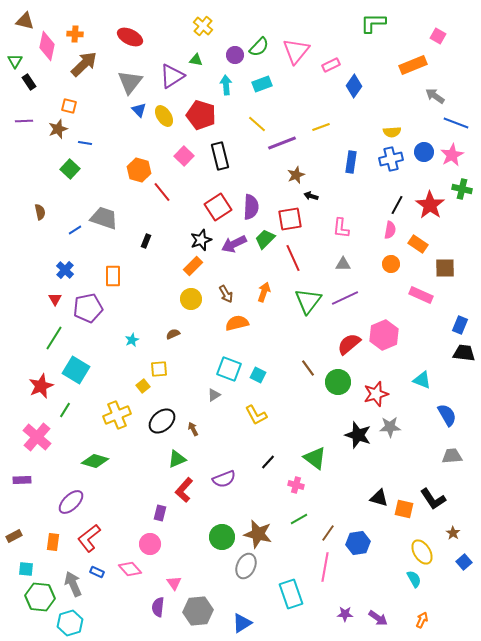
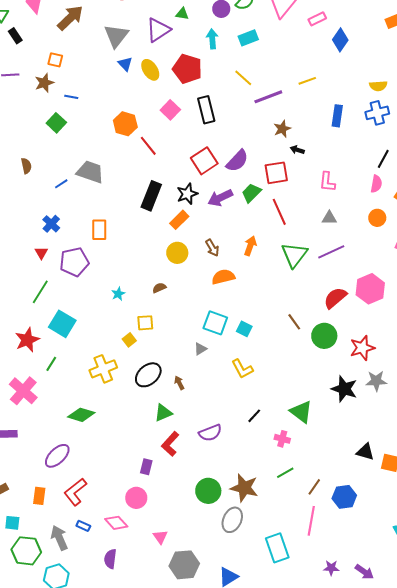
purple semicircle: (251, 207) -> (237, 161), turned 40
black rectangle: (146, 241) -> (151, 196), moved, size x2.0
purple semicircle: (158, 607) -> (110, 559), moved

